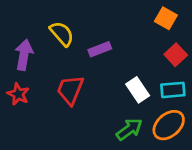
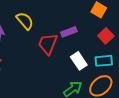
purple rectangle: (100, 49) -> (69, 32), moved
red trapezoid: (70, 90) -> (48, 44), moved

